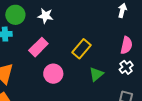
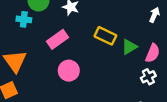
yellow rectangle: (82, 49) -> (105, 36), moved, turned 66
green triangle: (96, 74) -> (129, 47), moved

